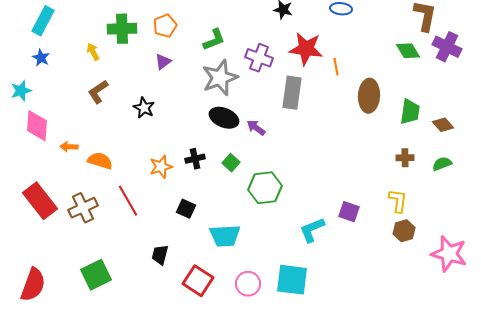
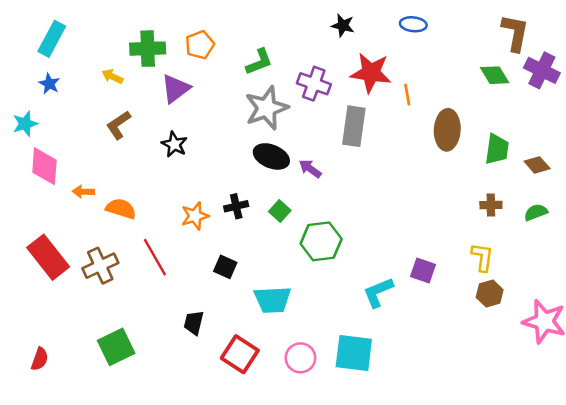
yellow arrow: (93, 52) -> (112, 76), turned -36
purple triangle: (163, 62) -> (176, 89), moved, size x1.5
red semicircle: (33, 285) -> (40, 359), size x0.6

